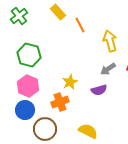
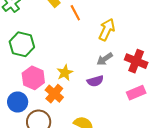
yellow arrow: (110, 41) -> (107, 30), turned 40
pink hexagon: (28, 86) -> (33, 78), moved
orange cross: (60, 102) -> (54, 94), turned -30

